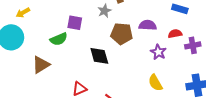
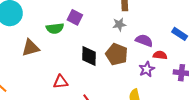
gray star: (104, 11) -> (119, 24), moved
brown pentagon: (122, 34) -> (117, 54), moved
red semicircle: (175, 34) -> (160, 55), moved

